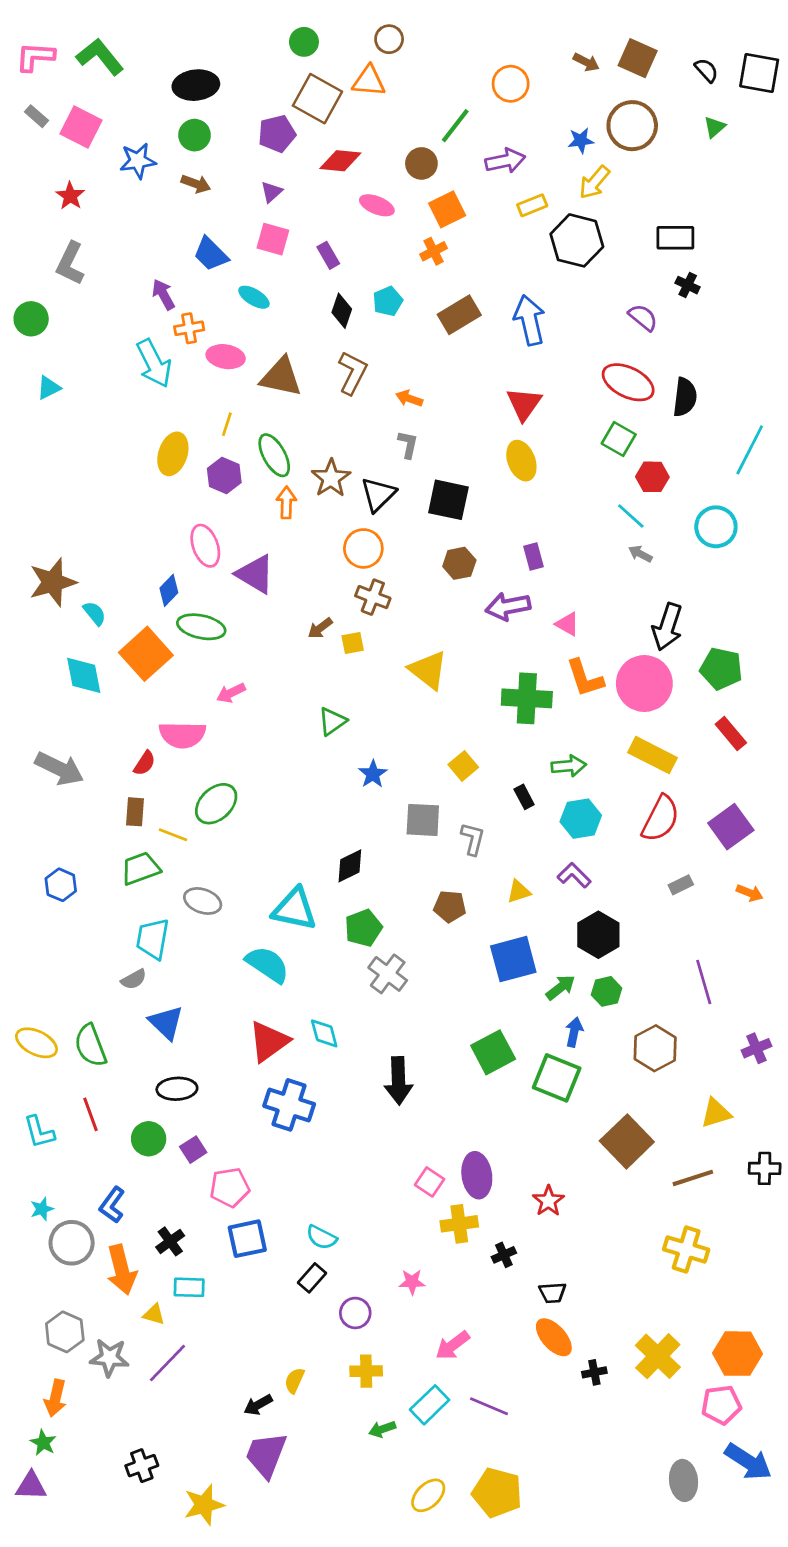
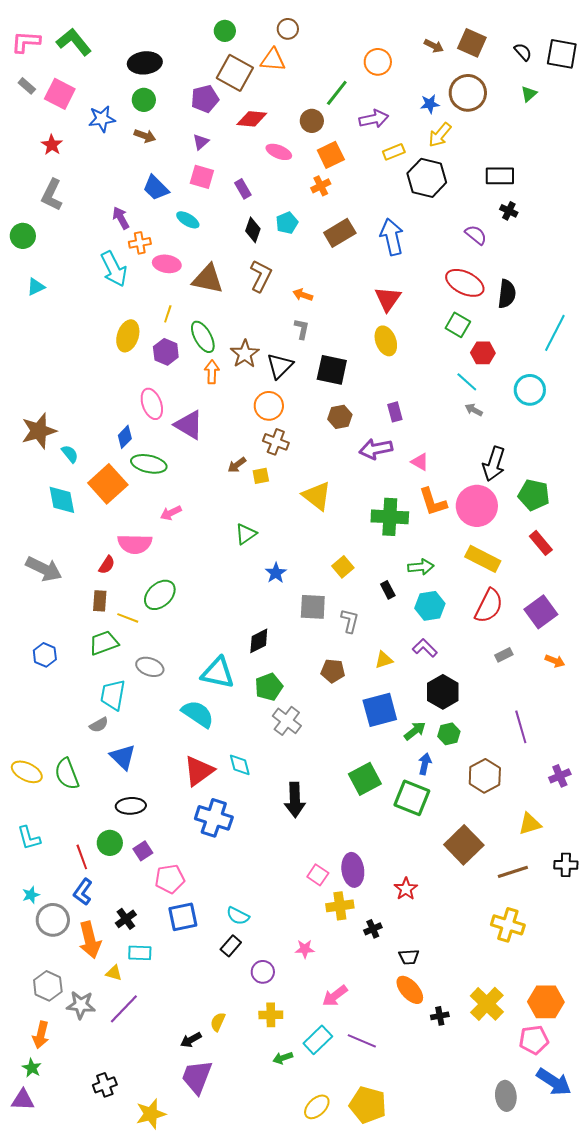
red line: (91, 1114) -> (82, 857), moved

